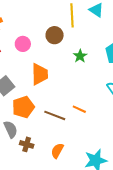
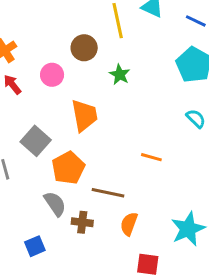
brown circle: (55, 35) -> (84, 48), moved
green star: (80, 56) -> (120, 75), moved
brown line: (55, 115) -> (108, 193), moved

